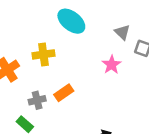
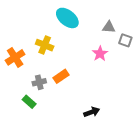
gray triangle: (122, 32) -> (109, 27), turned -40
yellow cross: (43, 54) -> (45, 45), turned 30

